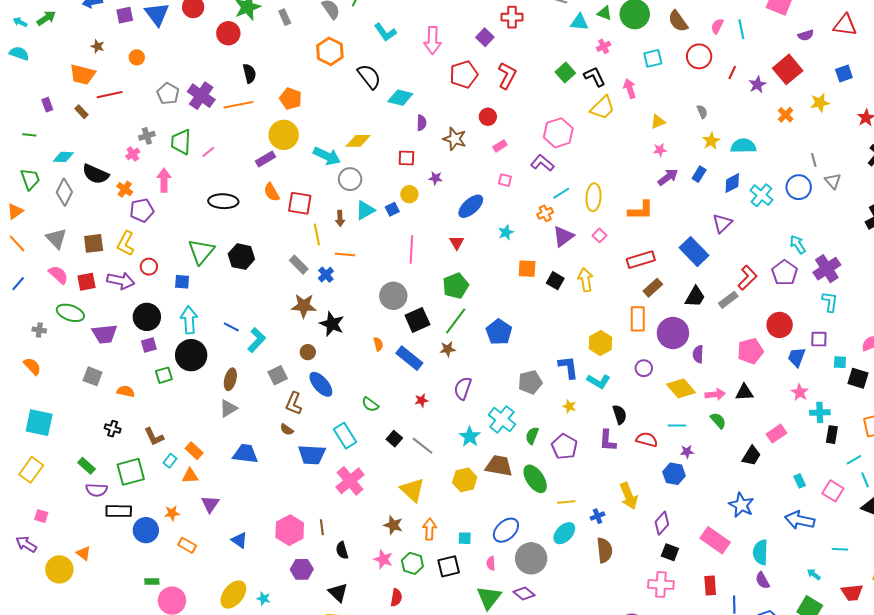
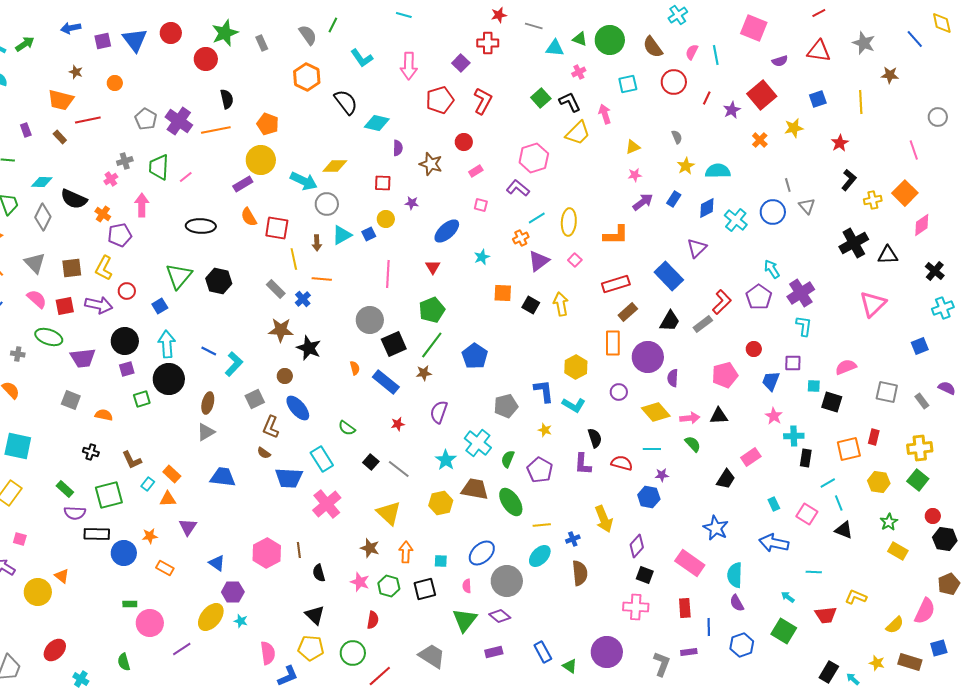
blue square: (182, 282) -> (160, 306), turned -35
red circle: (780, 325) -> (754, 349), size x0.6
purple hexagon: (302, 569) -> (233, 592), moved

